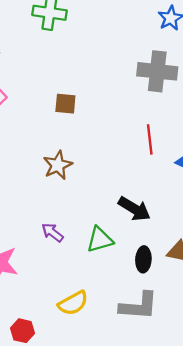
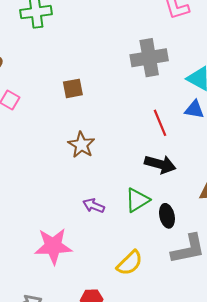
gray cross: (157, 71) -> (149, 58), moved
red line: (150, 139) -> (160, 123), moved
black ellipse: (143, 259) -> (167, 216), moved

